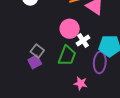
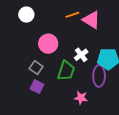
pink circle: (70, 29) -> (48, 44), moved
purple square: (35, 62) -> (37, 87), moved, turned -32

